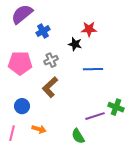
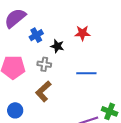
black star: (75, 44) -> (57, 46), moved
gray cross: (51, 60) -> (44, 64), turned 32

